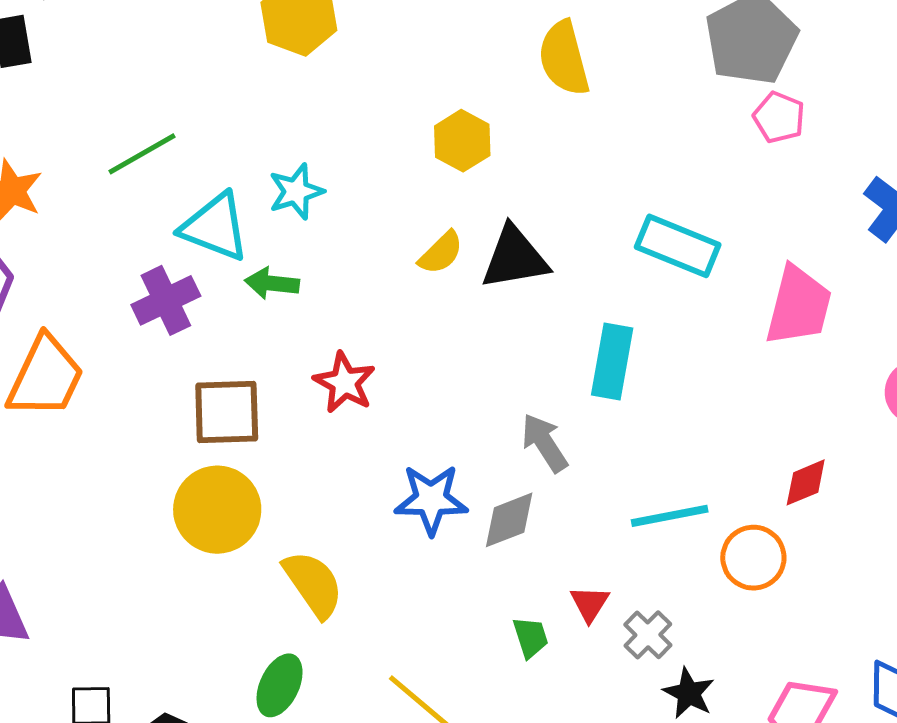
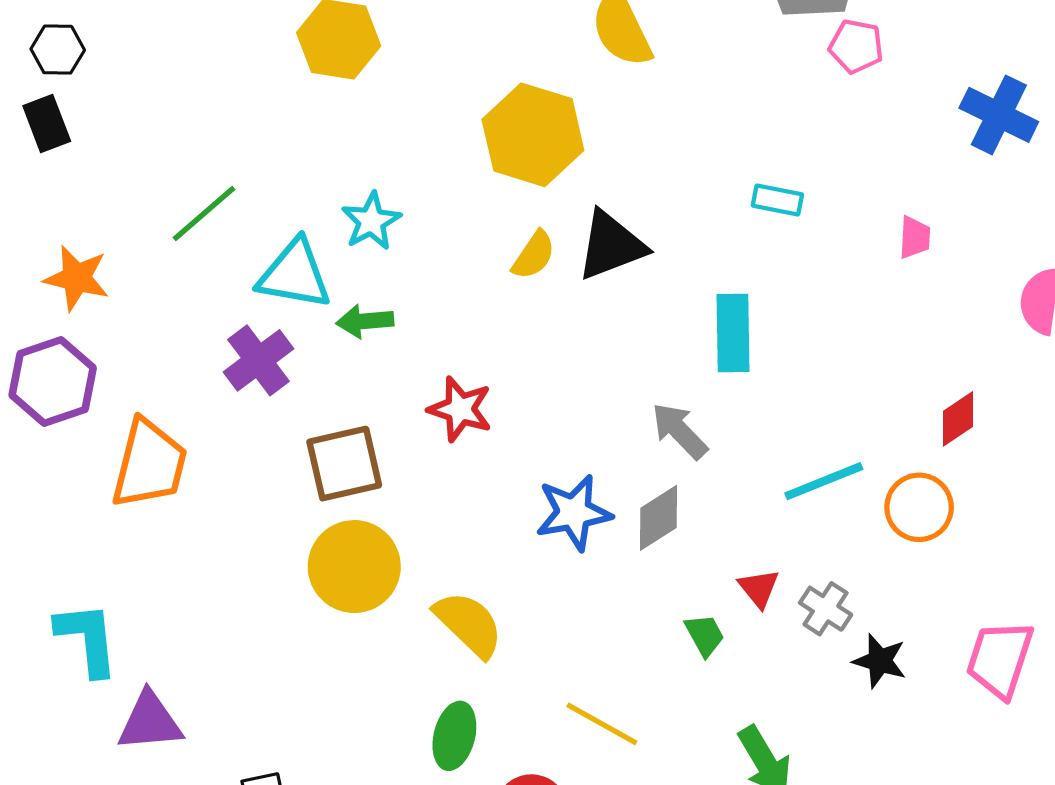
yellow hexagon: (462, 141) -> (533, 135), size x1.6
cyan rectangle: (678, 246) -> (777, 200), size x0.6
pink trapezoid: (799, 306) -> (915, 237), size x0.5

